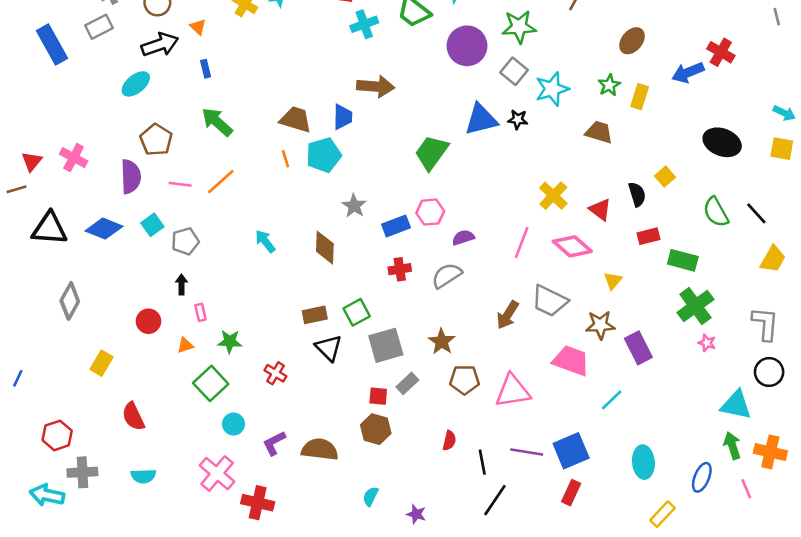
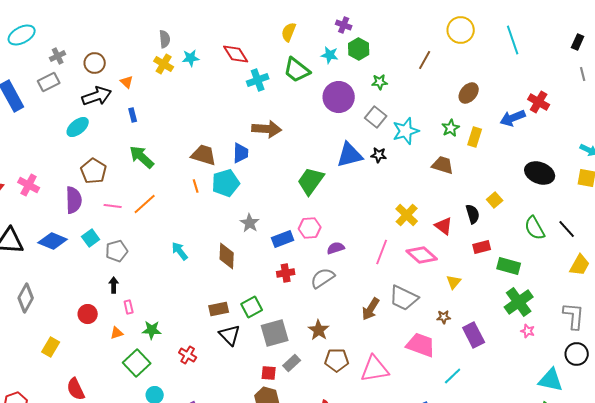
green star: (519, 27) -> (380, 82), size x0.6
brown star: (600, 325) -> (444, 317), size x0.6

